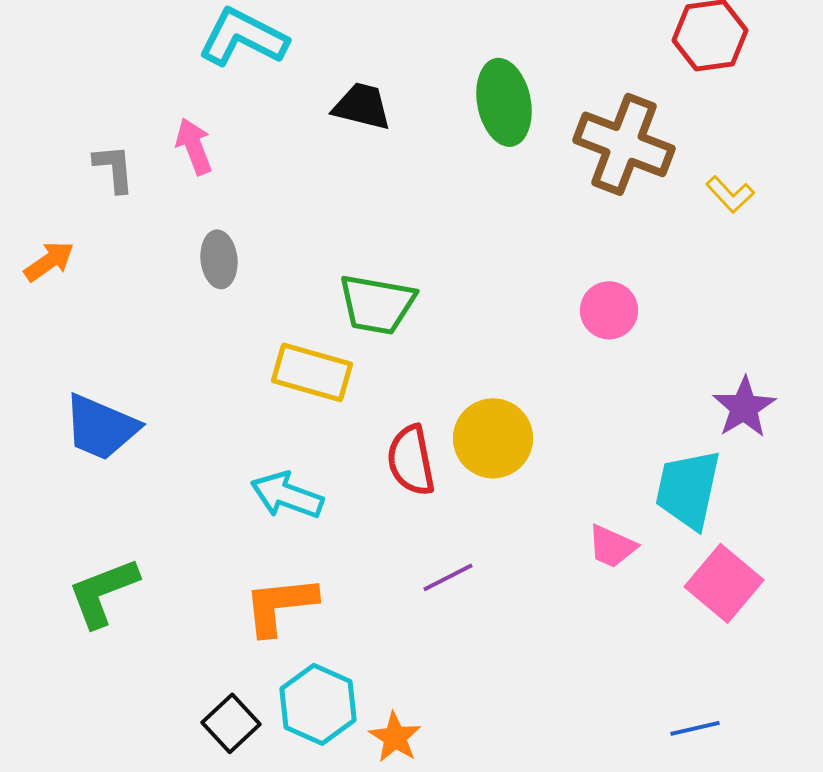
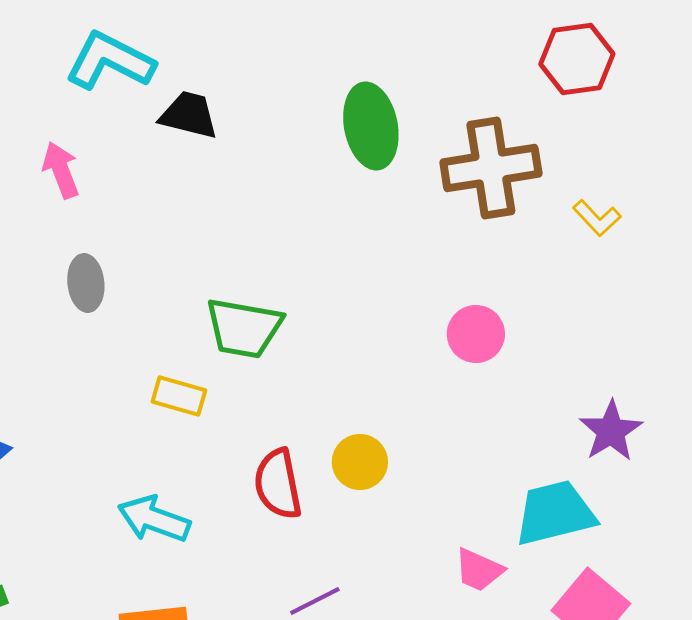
black trapezoid: (362, 106) -> (189, 115), moved
brown cross: (624, 144) -> (491, 168), turned -30
yellow rectangle: (312, 372) -> (179, 396), size x0.7
yellow circle: (493, 438) -> (360, 462), size x0.7
cyan trapezoid: (688, 489) -> (555, 513), turned 64

